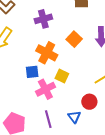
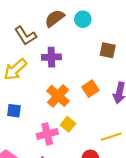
purple cross: (43, 19) -> (51, 57), moved
blue square: (32, 72) -> (14, 111), moved

